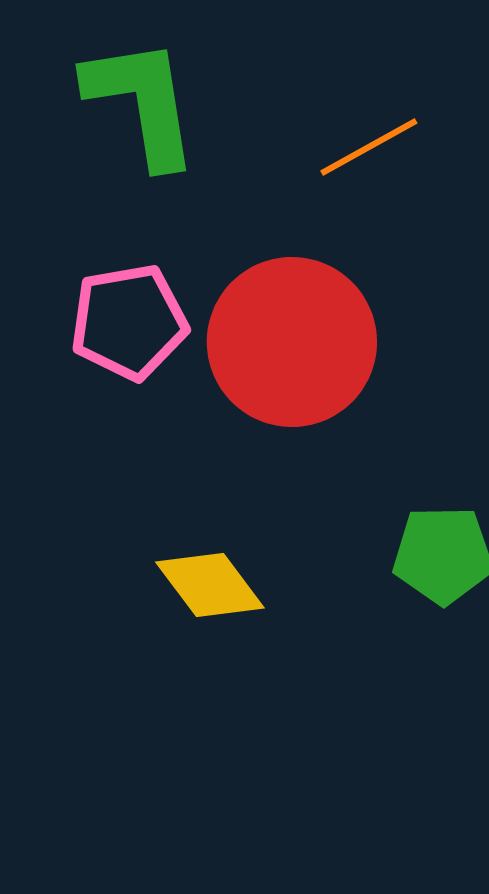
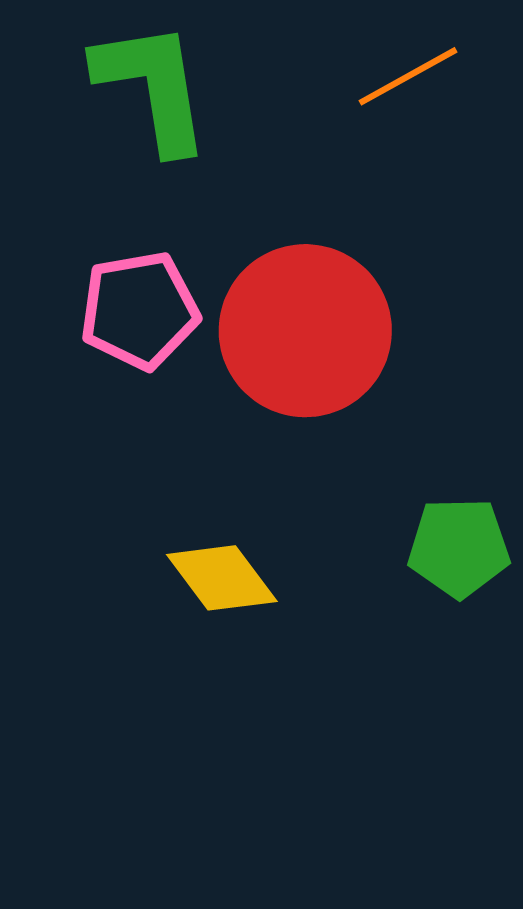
orange line: (369, 147) -> (408, 76), moved

